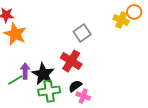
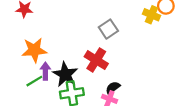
orange star: (15, 34) -> (34, 50), moved, turned -30
black semicircle: (75, 86) -> (113, 88), moved

